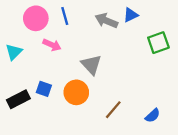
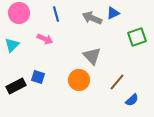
pink circle: (36, 18) -> (19, 13), moved
gray triangle: (91, 65) -> (92, 56), moved
orange circle: (76, 92) -> (79, 80), moved
brown line: (113, 110) -> (117, 82), moved

